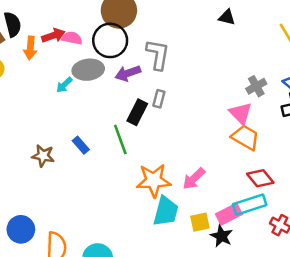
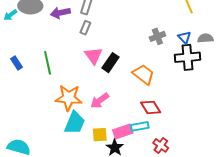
gray rectangle: (159, 99) -> (85, 28), moved
black rectangle: (137, 112) -> (111, 63), moved
pink triangle: (241, 113) -> (93, 56), moved
cyan rectangle: (250, 205) -> (140, 126), size x0.7

